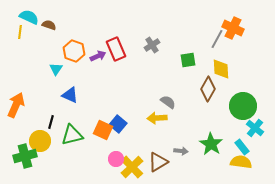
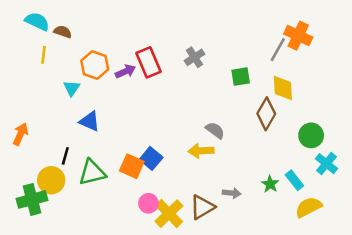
yellow line: (20, 32) -> (43, 55), moved
orange arrow: (16, 105) -> (20, 134), size x0.7
green circle: (243, 106) -> (311, 135), size x0.7
green star: (211, 144) -> (270, 184), size x0.6
cyan rectangle: (242, 147) -> (294, 180), moved
yellow semicircle: (241, 162) -> (309, 207), turned -35

